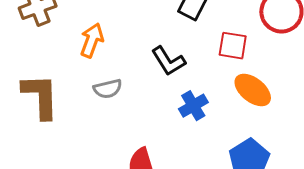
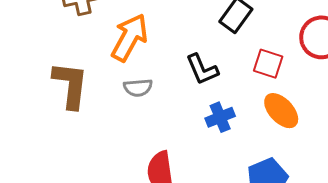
orange arrow: (92, 40) -> (129, 37), size x1.4

